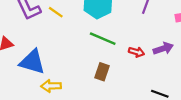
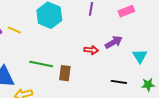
green line: (103, 39) -> (41, 64), moved

